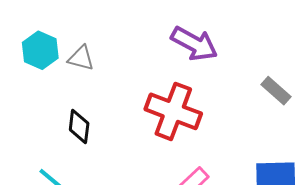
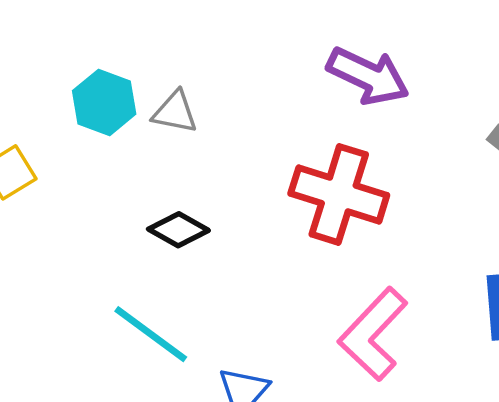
black diamond: (79, 127) -> (178, 230), turned -64

